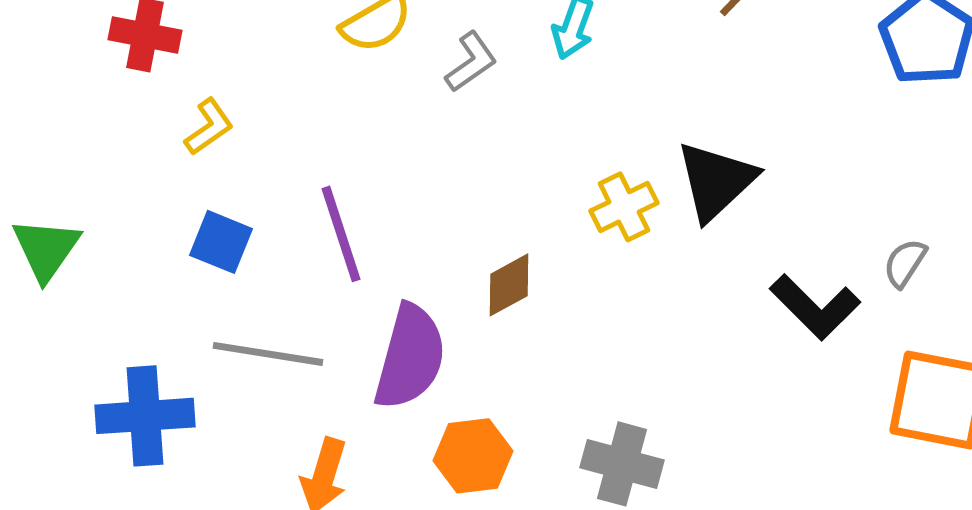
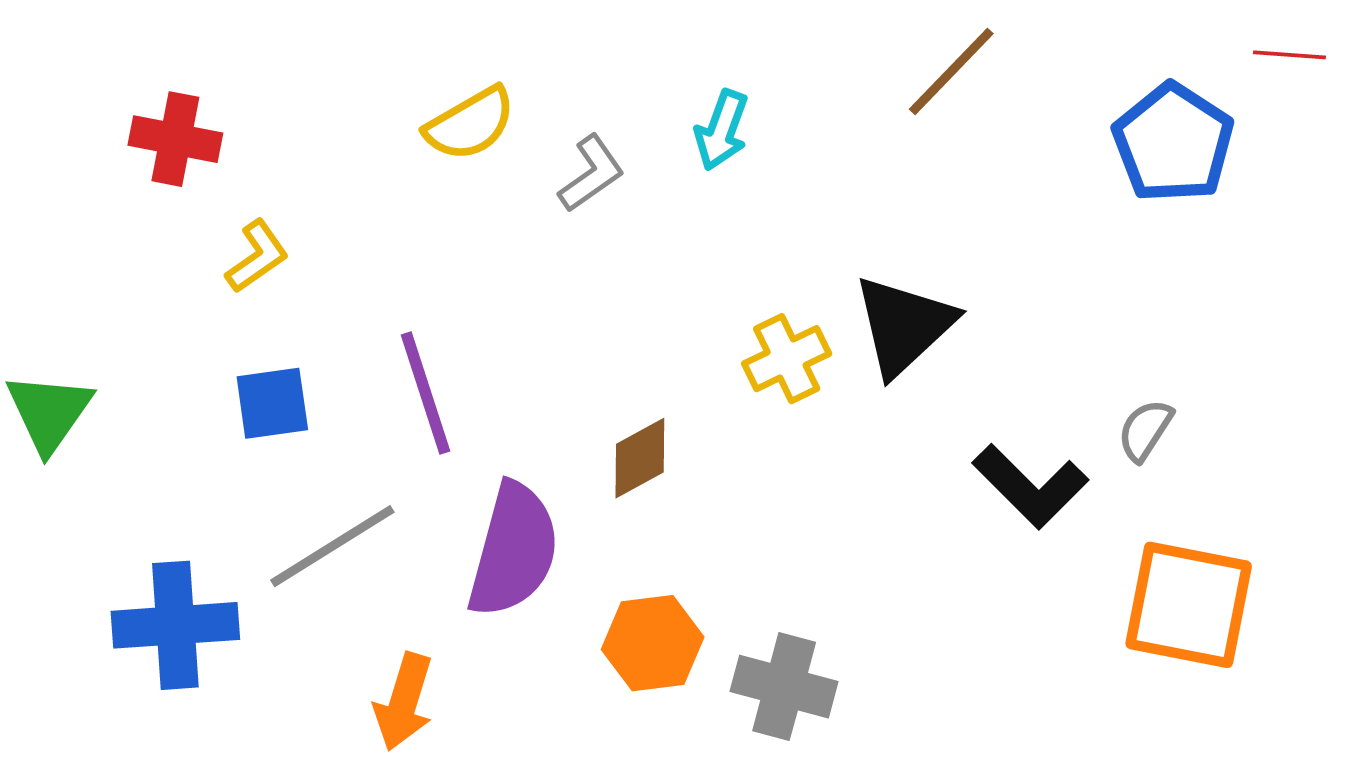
blue square: (221, 242) -> (272, 403), turned -30
gray line: (268, 354) -> (332, 546), turned -41
orange hexagon: (473, 456) -> (653, 643), moved

